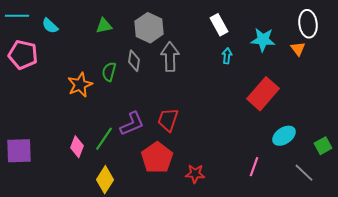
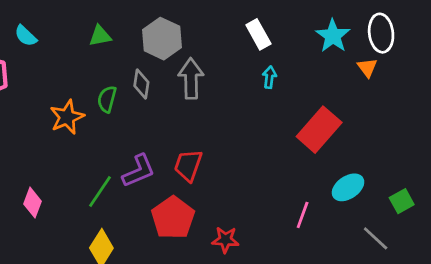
cyan star: (263, 40) -> (333, 36), moved, turned 30
pink diamond: (77, 147) -> (33, 203), moved
pink line: (254, 167) -> (303, 215), moved

